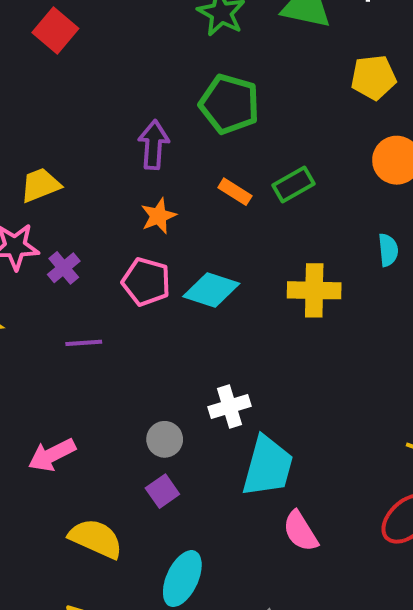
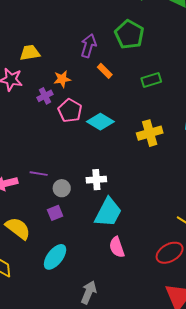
orange rectangle: (235, 192) -> (105, 71), moved
orange star: (158, 216) -> (62, 79), moved
purple cross: (64, 268) -> (45, 96), moved
yellow cross: (314, 290) -> (150, 133), turned -30
purple line: (84, 343) -> (39, 174), moved

